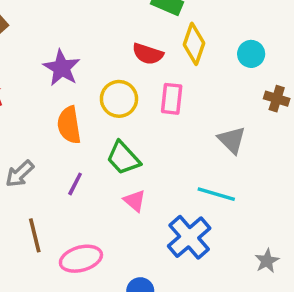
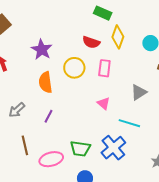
gray triangle: (232, 140) -> (139, 92), turned 42
green trapezoid: (123, 158) -> (80, 149), moved, turned -40
pink triangle: (135, 201) -> (104, 103), moved

